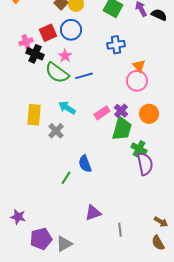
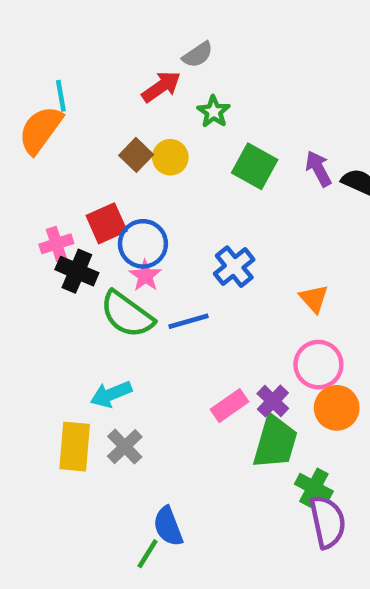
blue circle: (71, 30) -> (143, 244), moved
blue cross: (116, 45) -> (234, 267), moved, turned -30
pink circle: (137, 81) -> (318, 365), moved
cyan arrow: (67, 108) -> (111, 394), moved, turned -54
yellow rectangle: (34, 115) -> (75, 447), moved
blue semicircle: (85, 164) -> (168, 526), moved

